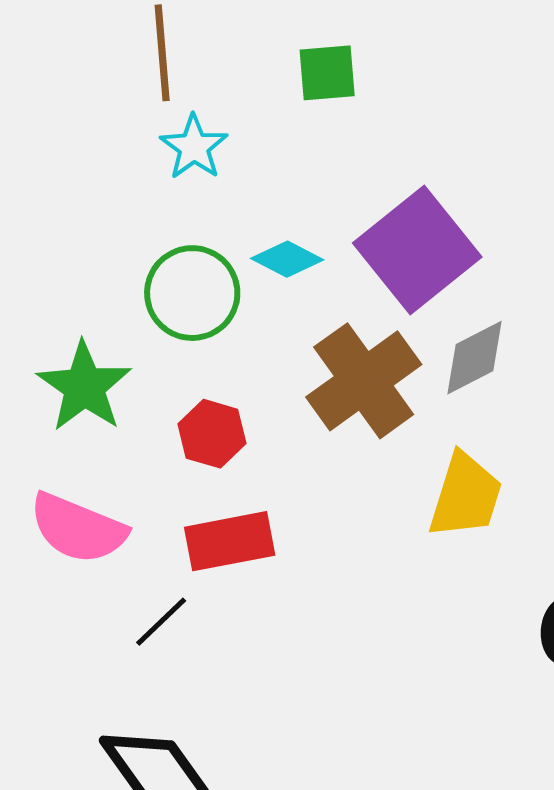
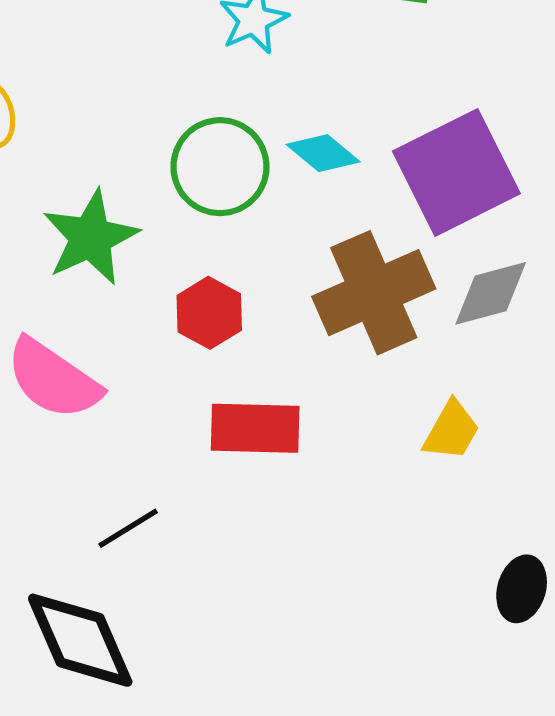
yellow trapezoid: (465, 496) -> (451, 431), size x0.7
red rectangle: (230, 541) -> (255, 428), moved
black line: (161, 622) -> (128, 528), moved

